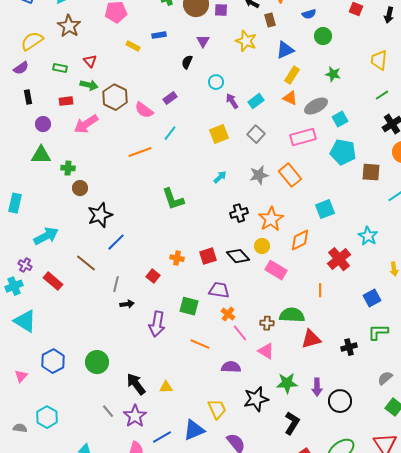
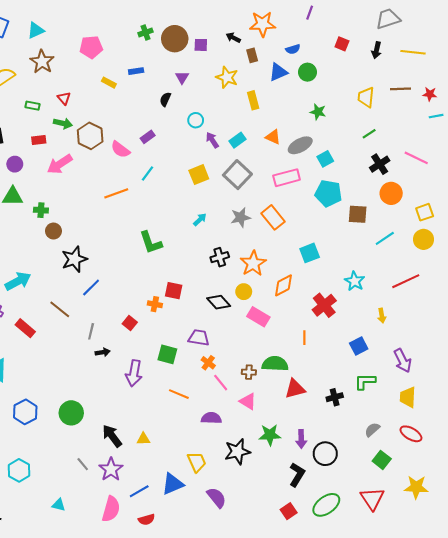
blue triangle: (285, 50) -> (278, 72), moved
yellow rectangle: (292, 75) -> (253, 100), moved, turned -48
gray square: (256, 134) -> (237, 175), size x1.5
red square: (208, 256) -> (174, 291), moved, turned 30
black L-shape: (292, 423) -> (297, 475), moved

